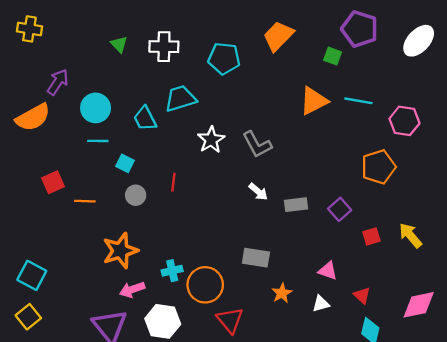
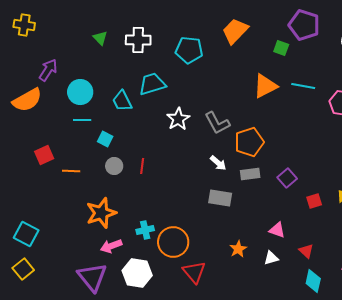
orange pentagon: (379, 167) -> (249, 142), moved
red line: (173, 182) -> (142, 166), moved
gray rectangle: (256, 258) -> (220, 198), moved

